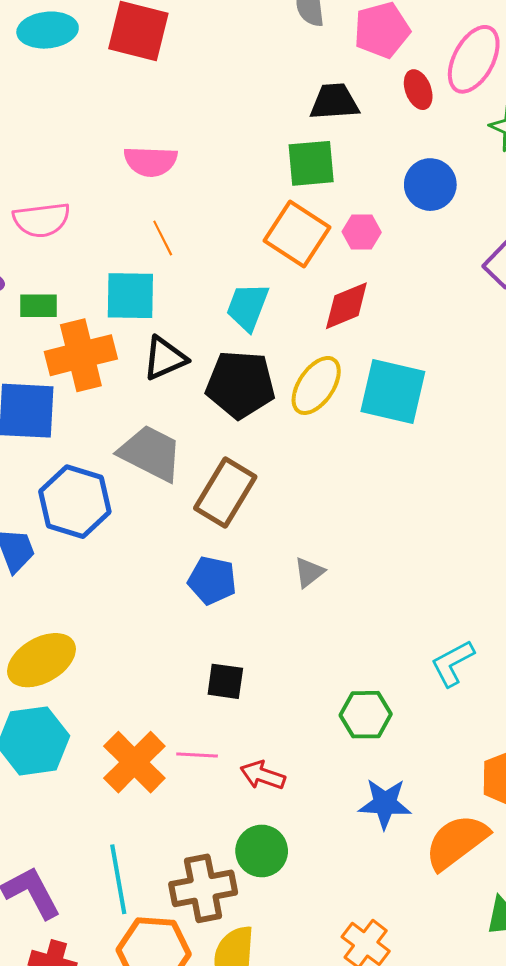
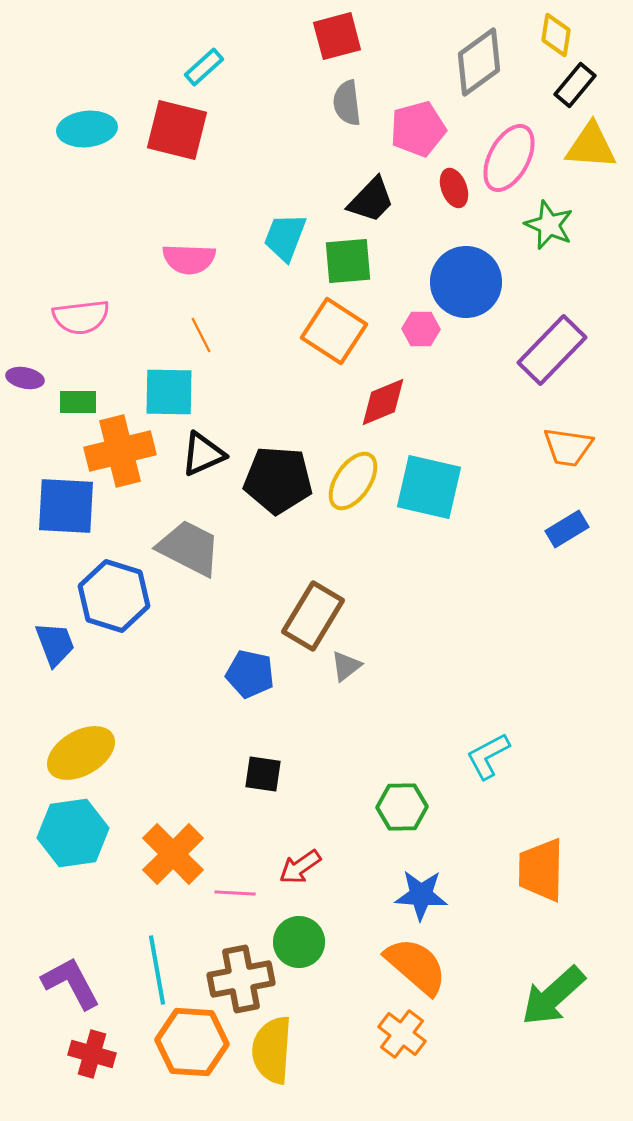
black trapezoid: (334, 102) -> (371, 200), turned 138
blue circle: (430, 185) -> (466, 282), size x1.4
pink hexagon: (362, 232) -> (421, 329), moved
cyan trapezoid: (247, 307) -> (285, 237), moved
brown rectangle: (225, 493) -> (313, 616), moved
pink line: (197, 755) -> (235, 893), moved
red arrow: (263, 775) -> (300, 867), turned -54
orange semicircle: (457, 842) -> (416, 966), moved, turned 78

